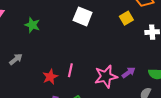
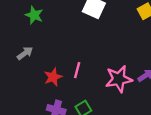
gray arrow: (16, 59) -> (25, 53), moved

